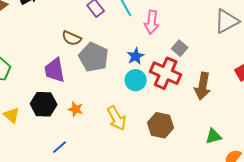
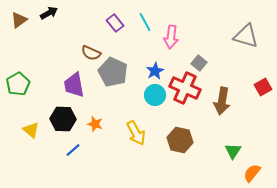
gray triangle: (227, 21) -> (246, 36), turned 44
green triangle: (214, 136) -> (233, 151), turned -42
blue line: (60, 147) -> (73, 150), moved

